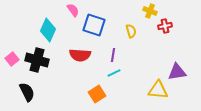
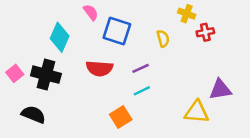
purple line: (113, 55) -> (141, 68), turned 56
black semicircle: (27, 92) -> (33, 114), turned -42

